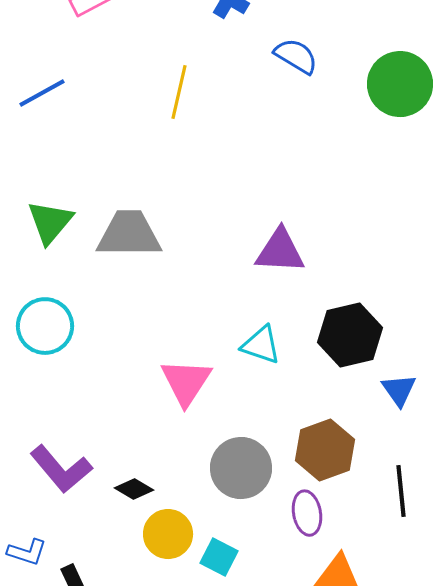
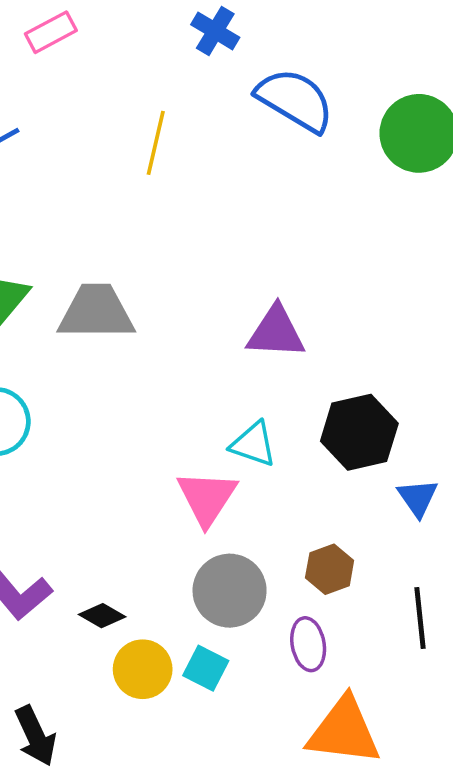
blue semicircle: (296, 56) -> (295, 100), size x1.5
pink triangle: (186, 382) -> (207, 498), moved
brown hexagon: (325, 450) -> (330, 569), size x0.7
cyan square: (219, 557) -> (206, 668), moved

